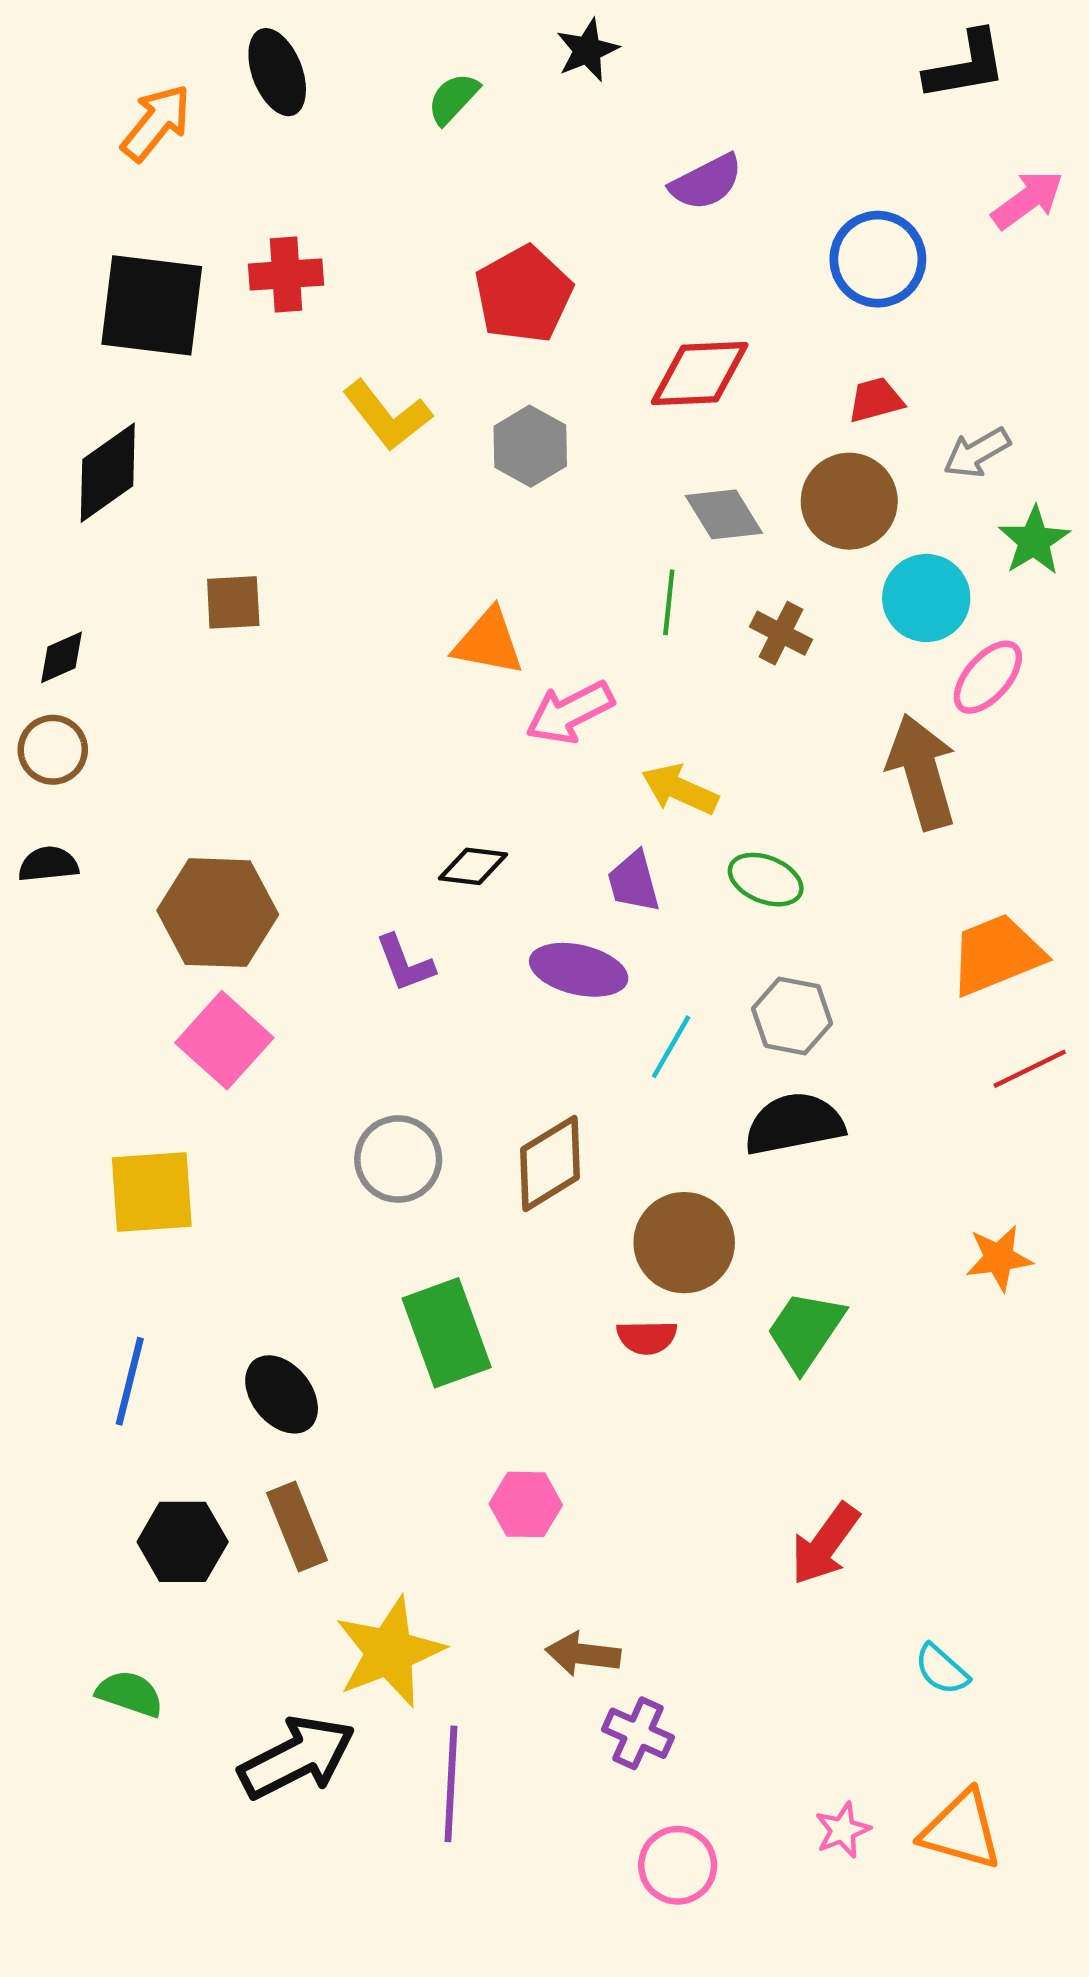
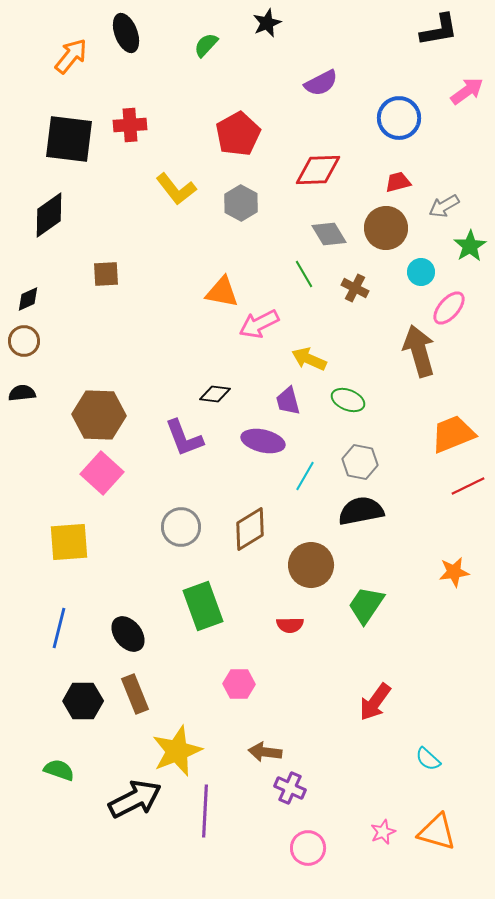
cyan circle: (926, 598) -> (421, 272), size x0.7
green line: (669, 602) -> (304, 274), turned -36
purple L-shape: (405, 963) -> (184, 438), size x1.4
red semicircle: (647, 1337) -> (290, 625), moved

